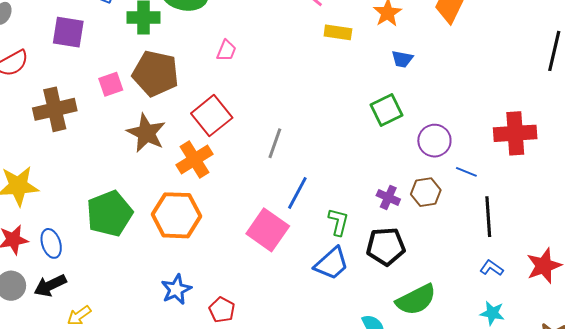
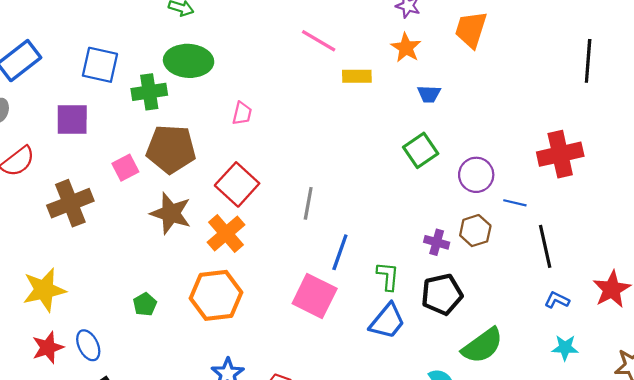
green pentagon: (109, 214) -> (145, 304), size x0.5

